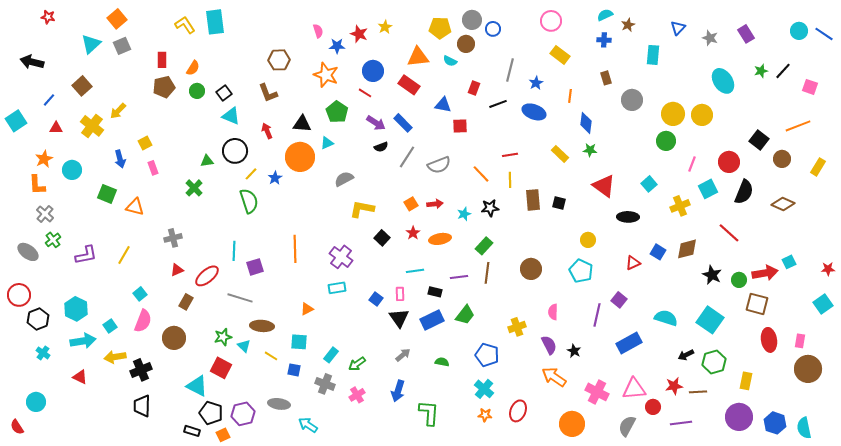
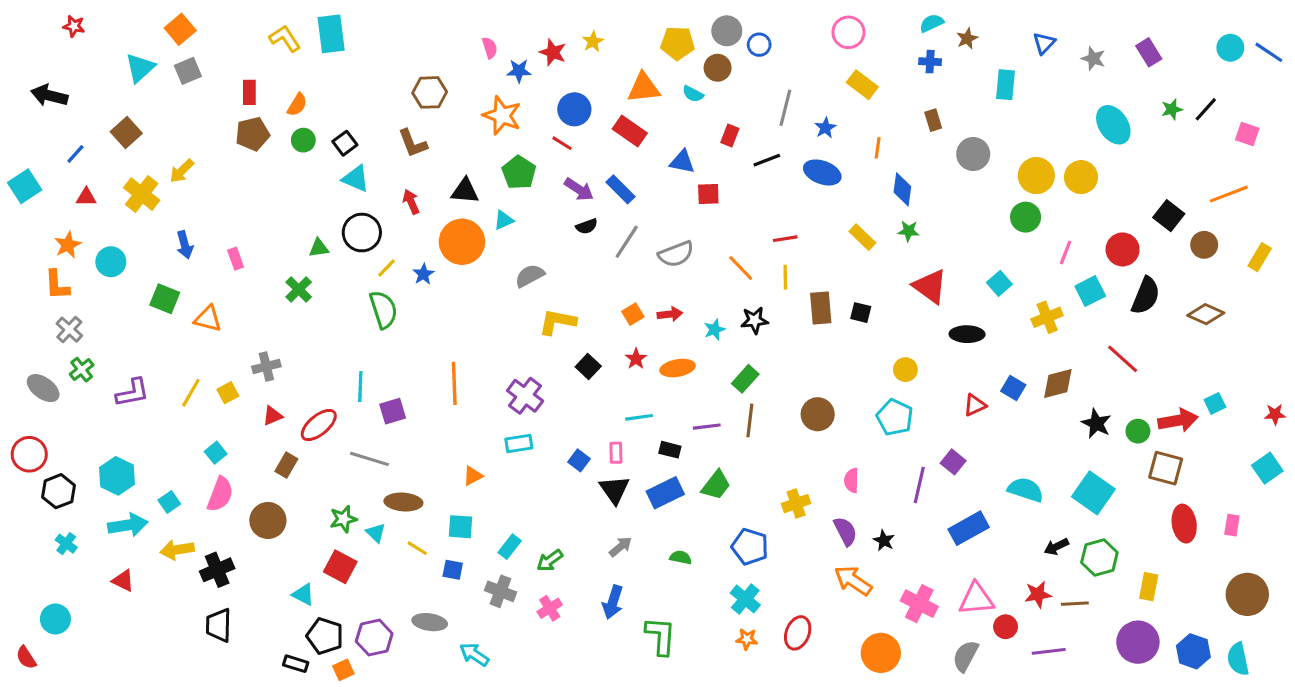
yellow square: (145, 143) -> (228, 393), moved
brown circle: (808, 369) -> (1247, 594), moved
cyan triangle: (197, 386) -> (303, 594), size x0.7

